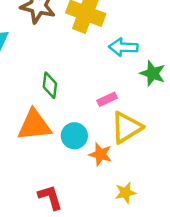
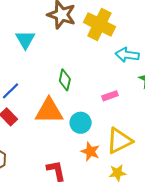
yellow triangle: (126, 127) -> (119, 141), moved
orange star: (100, 154) -> (90, 152), moved

